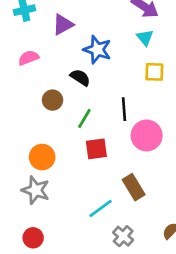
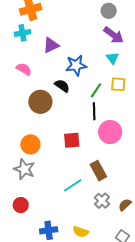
blue star: (97, 50) -> (76, 65), turned -30
pink semicircle: (29, 58) -> (24, 69), turned 49
brown circle: (53, 100) -> (40, 102), size x1.5
green line: (84, 118) -> (96, 90), moved
gray cross: (123, 236) -> (102, 201), moved

